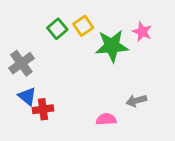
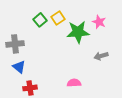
gray cross: (21, 63) -> (15, 44), turned 30
gray arrow: (136, 101) -> (101, 56), moved
red cross: (43, 109) -> (30, 88), moved

